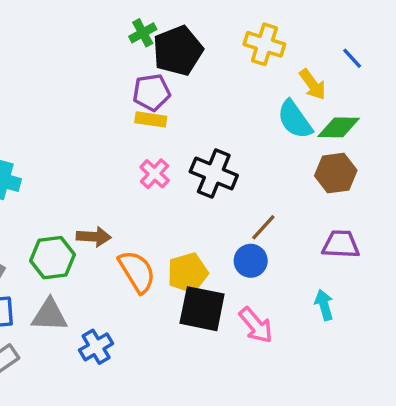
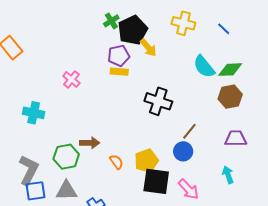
blue line: (352, 58) -> (224, 29), moved
yellow arrow: (313, 84) -> (148, 48), moved
pink cross: (155, 174) -> (71, 79), moved
orange semicircle: (137, 272) -> (116, 162), size x0.6

